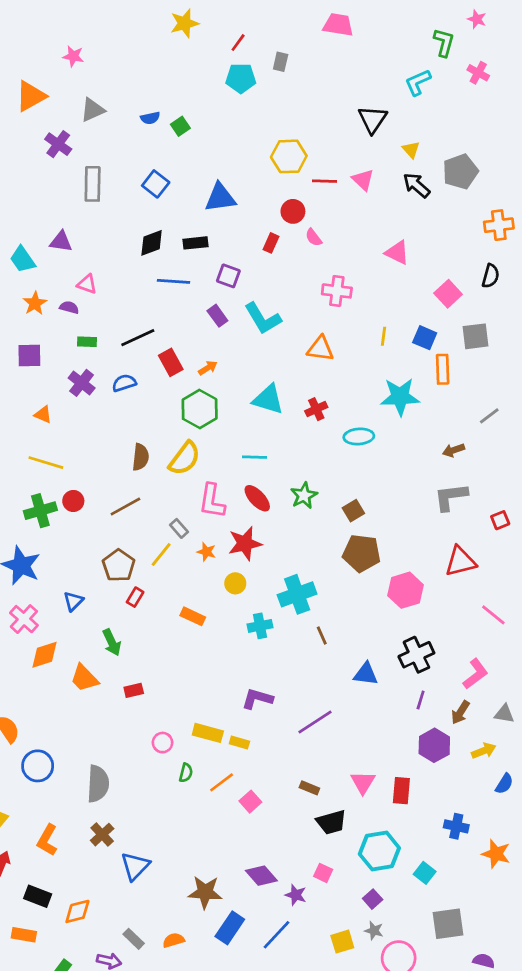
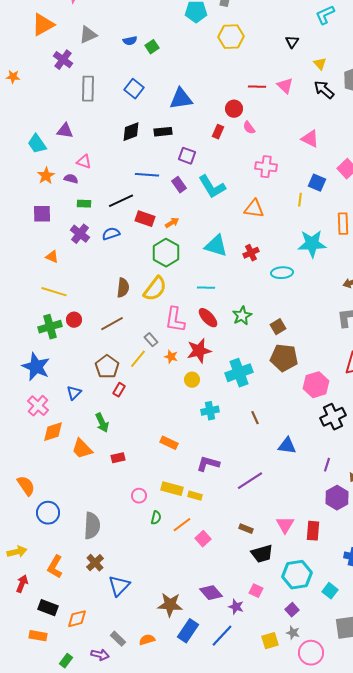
black triangle: (373, 119) -> (292, 42), size x0.6
yellow hexagon: (289, 156) -> (231, 37), moved
blue line: (174, 281) -> (147, 175), moved
blue square: (425, 338) -> (317, 183), moved
red rectangle: (171, 362) -> (145, 219), turned -42
cyan cross: (297, 594) -> (239, 373), moved
orange rectangle: (193, 616) -> (169, 443), moved
black cross: (416, 655) -> (333, 417), moved

